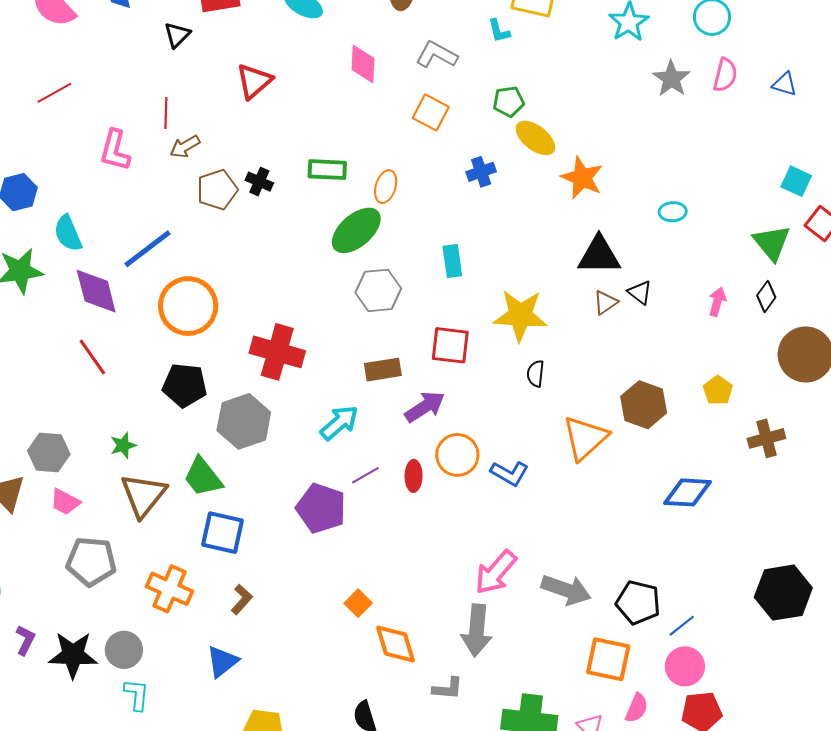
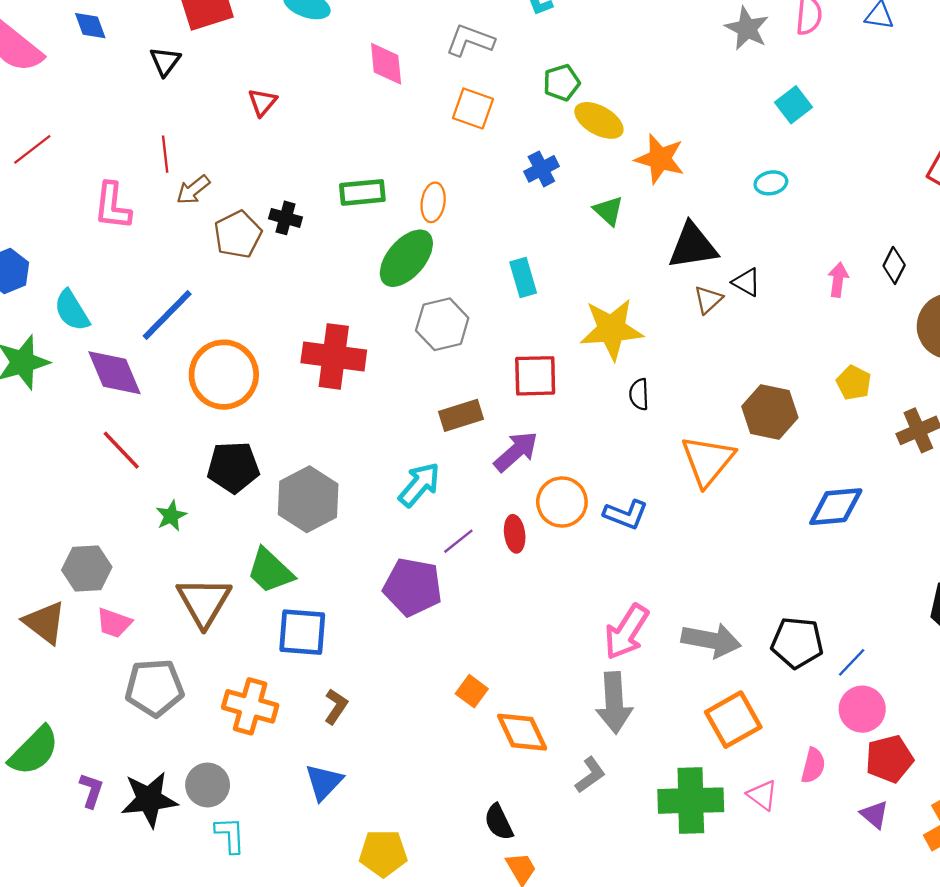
red triangle: (254, 81) -> (263, 102), size x0.7
cyan square: (796, 181) -> (794, 105), moved, turned 36
green triangle: (772, 243) -> (608, 211), moved, size x0.7
red cross: (277, 352) -> (334, 356), moved
green star: (123, 445) -> (171, 516), moved
orange square: (608, 659) -> (733, 720), moved, turned -33
gray L-shape: (448, 688) -> (590, 775), turned -32

